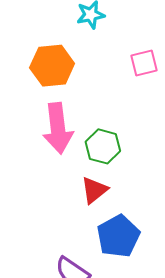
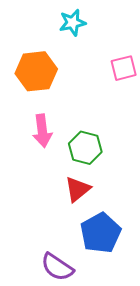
pink arrow: (58, 128) -> (42, 131), size x0.7

